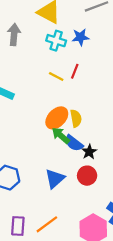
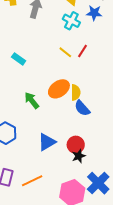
blue star: (80, 37) -> (94, 13), moved
green arrow: (61, 135) -> (32, 100), moved
blue semicircle: (74, 143) -> (82, 108), moved
black star: (89, 152) -> (79, 156), moved

